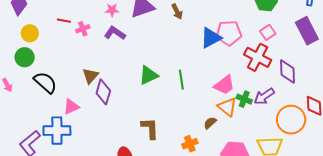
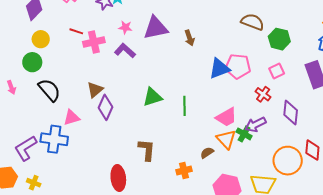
pink cross: (83, 29) -> (94, 42), size x1.5
red cross: (258, 57) -> (263, 94), size x0.6
purple arrow: (264, 96) -> (256, 124), moved

